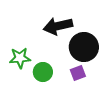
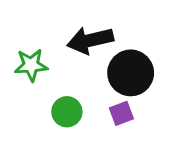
green star: (20, 58) -> (31, 65), moved

